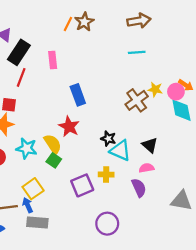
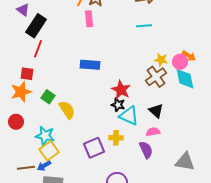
pink rectangle: (53, 60) -> (89, 19), moved
blue rectangle: (78, 95) -> (90, 65), turned -66
brown cross: (137, 100) -> (156, 77), moved
red star: (69, 127) -> (121, 90), moved
cyan star: (27, 148) -> (45, 136), moved
green square: (54, 160) -> (48, 97), moved
blue arrow: (28, 205) -> (44, 166), turned -96

